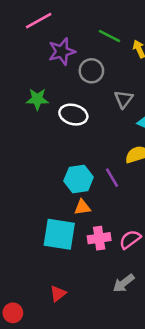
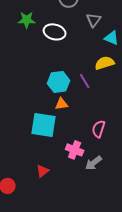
pink cross: (99, 238) -> (75, 150), moved, turned 30
pink semicircle: (130, 239) -> (99, 129), turned -36

